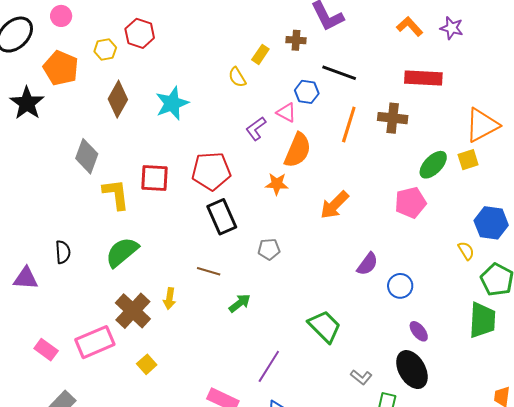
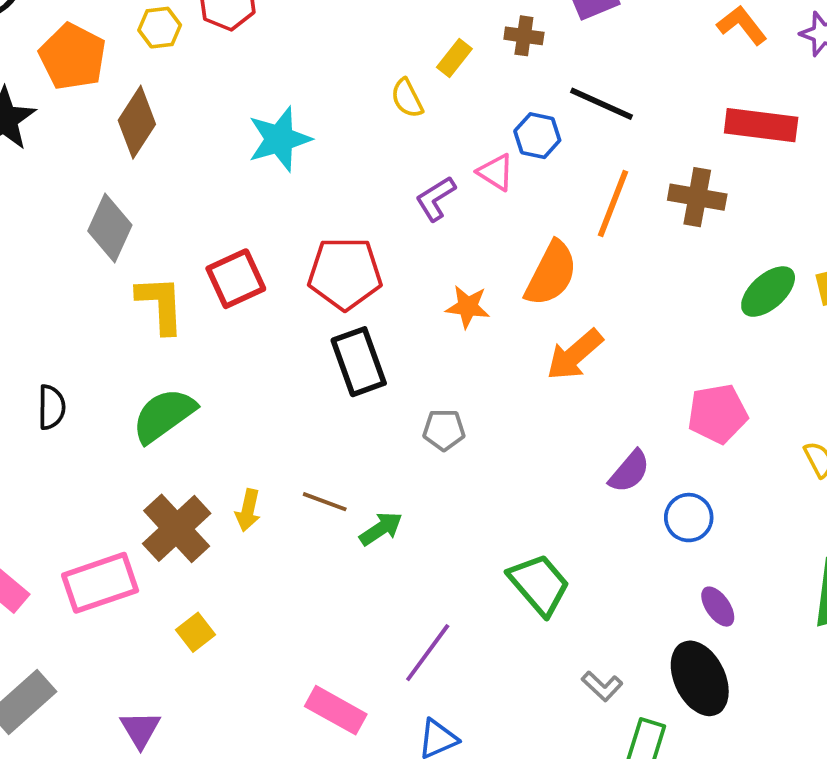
brown diamond: (118, 99) -> (137, 122), moved
orange semicircle: (298, 150) -> (551, 274), moved
red square: (154, 178) -> (236, 279), turned -32
pink pentagon: (410, 203) -> (718, 414), moved
brown line: (209, 271) -> (325, 502), moved

